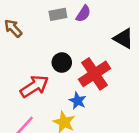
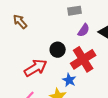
gray rectangle: (58, 14) -> (75, 11), moved
purple semicircle: (83, 14) -> (84, 30), moved

